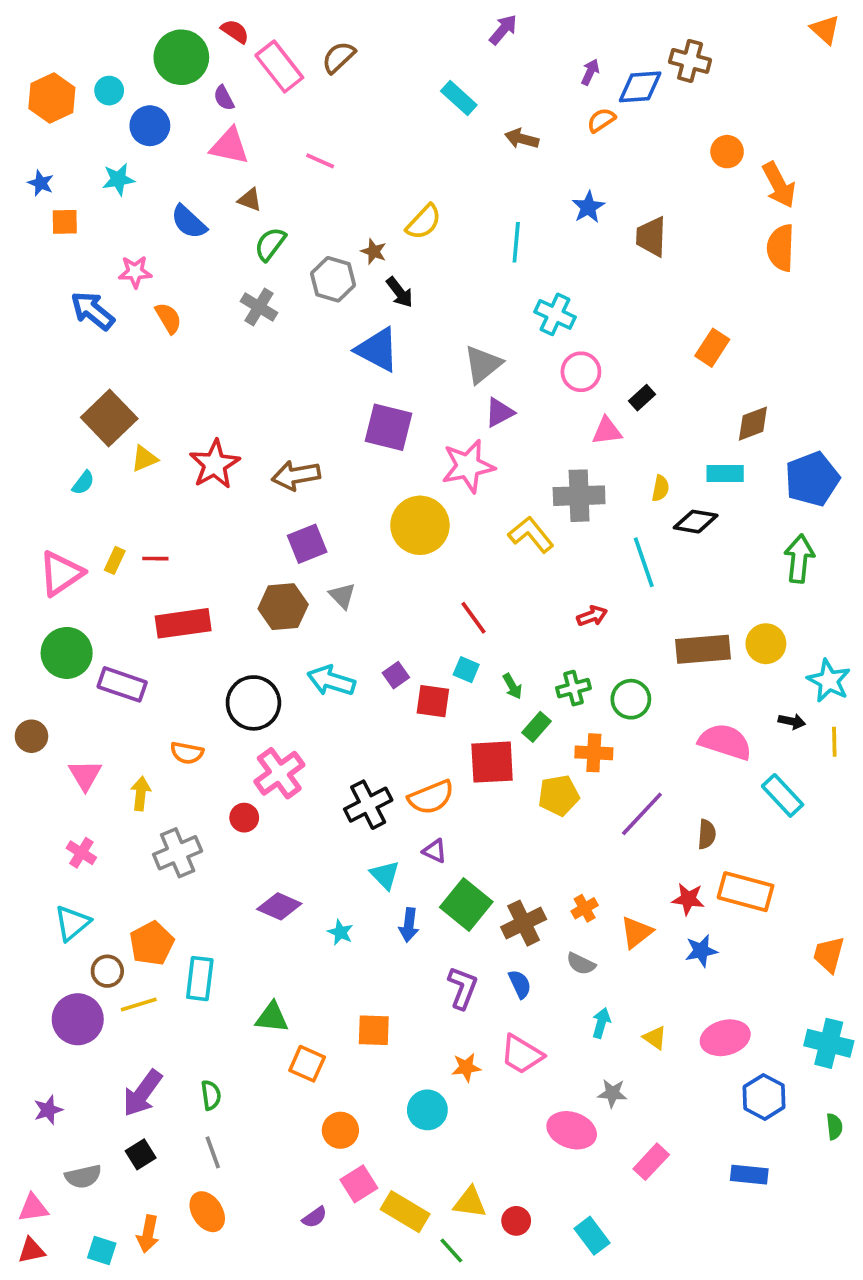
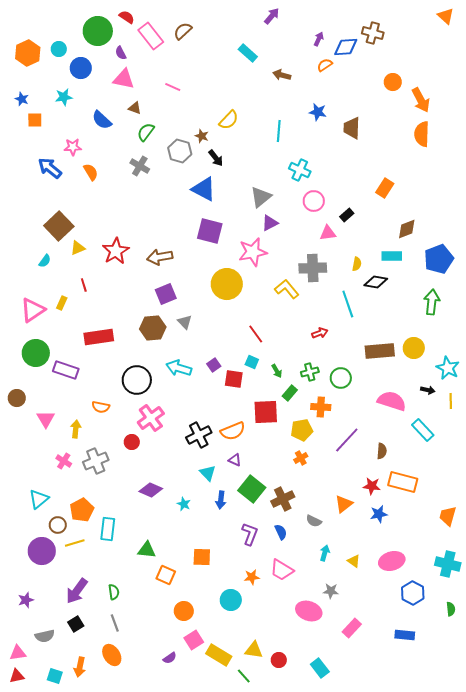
blue star: (588, 207) -> (318, 112), turned -30
red line: (155, 559) -> (84, 285), moved, turned 72
pink cross: (81, 853) -> (64, 461), moved
orange cross: (585, 908) -> (301, 458), moved

